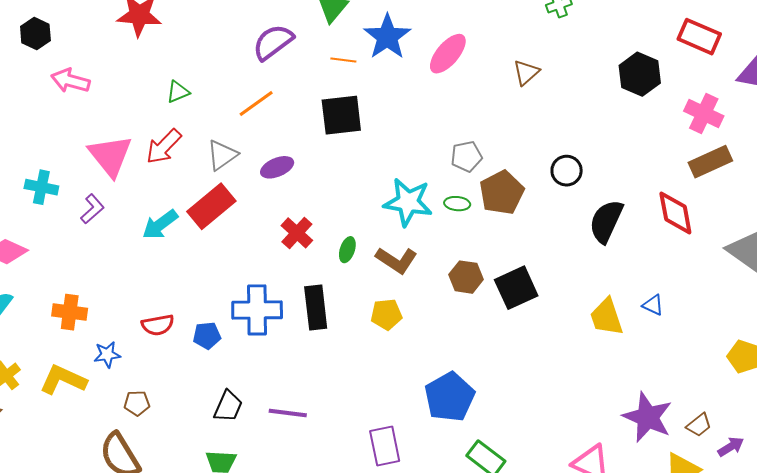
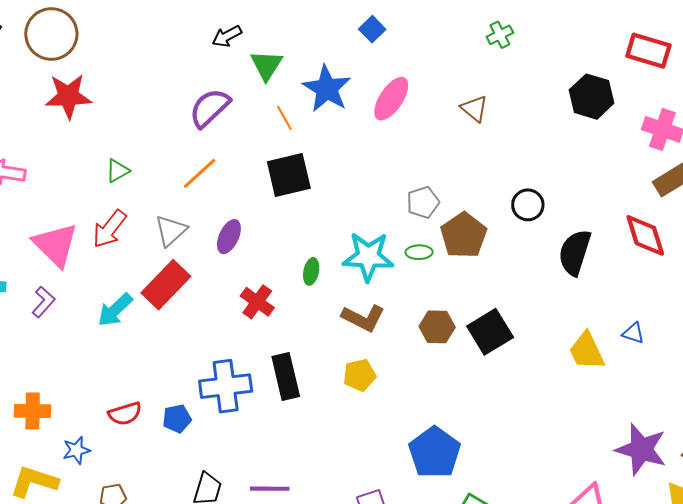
orange line: (343, 60) -> (284, 118), turned 60
brown triangle: (526, 72) -> (474, 109), turned -32
purple ellipse: (277, 167) -> (229, 237), turned -36
green ellipse: (347, 250) -> (311, 271), moved

